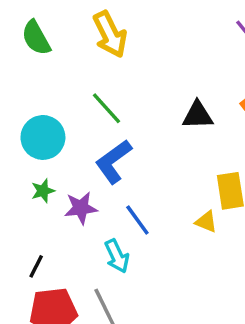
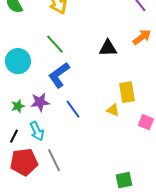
green star: (43, 191) -> (18, 106), moved
cyan arrow: (117, 256) -> (37, 131), moved

